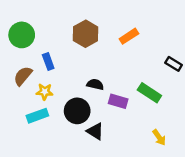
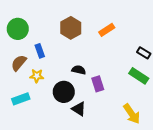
green rectangle: (149, 93) -> (139, 76), moved
purple rectangle: (118, 101) -> (98, 84), turned 56
cyan rectangle: (37, 116) -> (21, 99), moved
yellow arrow: (159, 137) -> (132, 114), size x1.5

